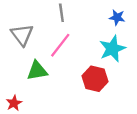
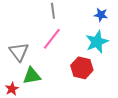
gray triangle: (22, 35) -> (19, 52), moved
green triangle: (37, 71) -> (32, 76), moved

